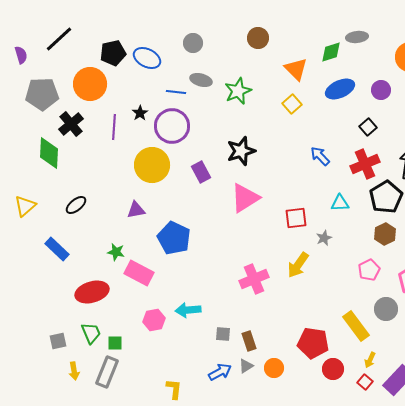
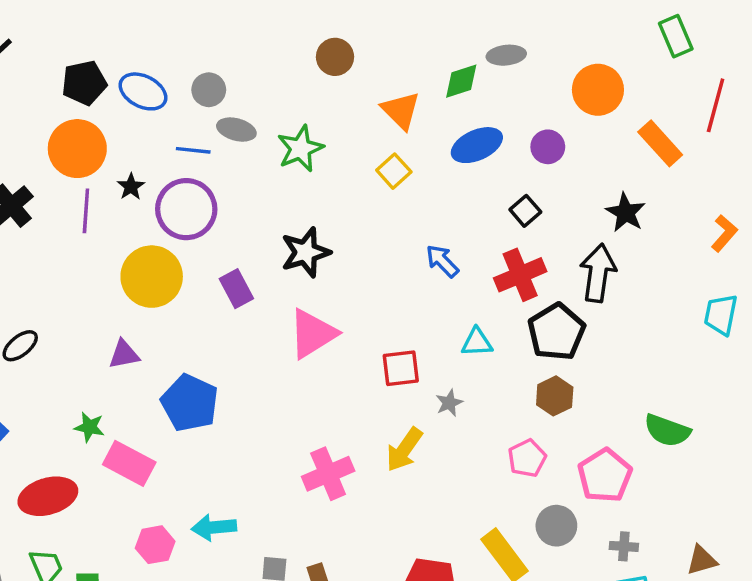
gray circle: (193, 43) -> (209, 90), moved
orange circle: (90, 84) -> (77, 149), moved

